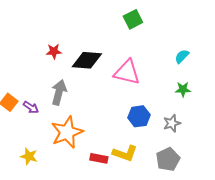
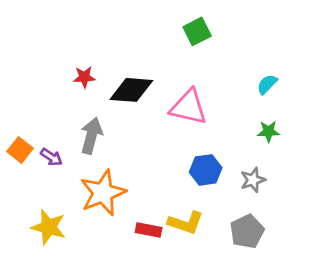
yellow star: (29, 156) -> (49, 227), size x1.4

